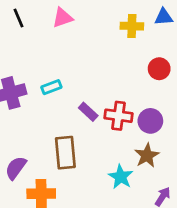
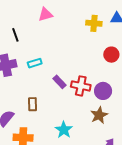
black line: (18, 18) -> (15, 35), moved
brown rectangle: (65, 153) -> (33, 104), moved, size x0.6
cyan star: (121, 177) -> (64, 130), moved

